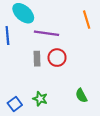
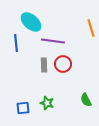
blue square: (15, 104) -> (23, 108), turned 32

